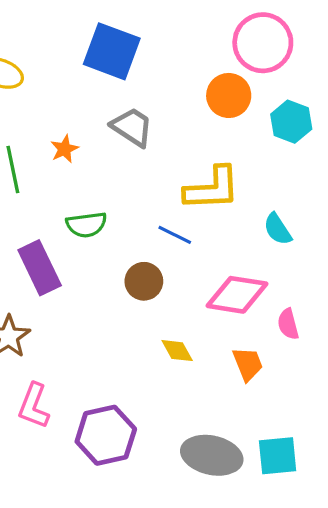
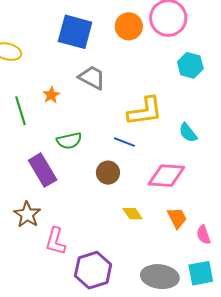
orange circle: (229, 95) -> (129, 26), moved
pink semicircle: (288, 324) -> (204, 235), moved
pink L-shape: (34, 406) -> (56, 241), moved

